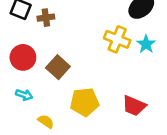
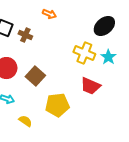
brown cross: (46, 18) -> (25, 35), turned 32
red trapezoid: (134, 106) -> (90, 86), moved

